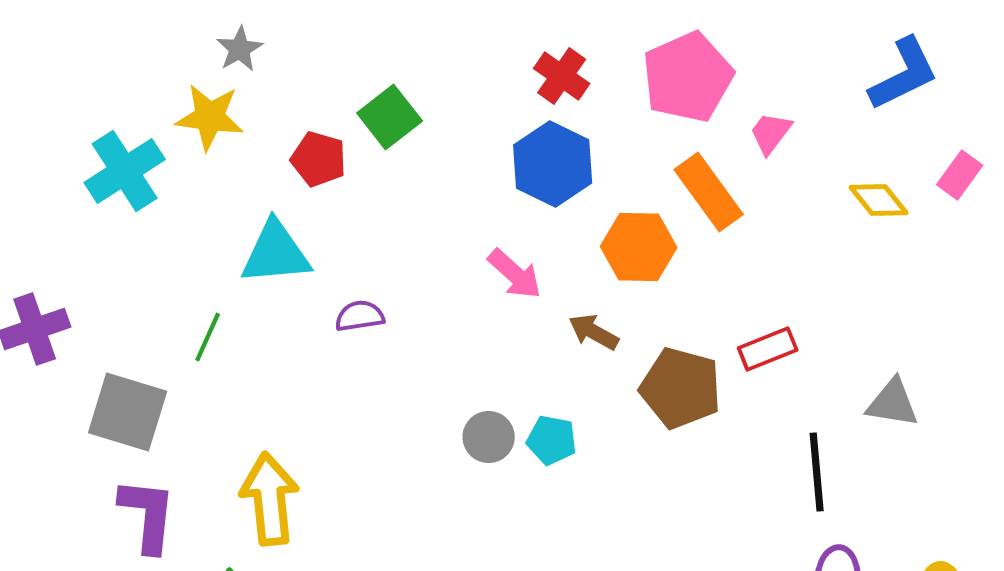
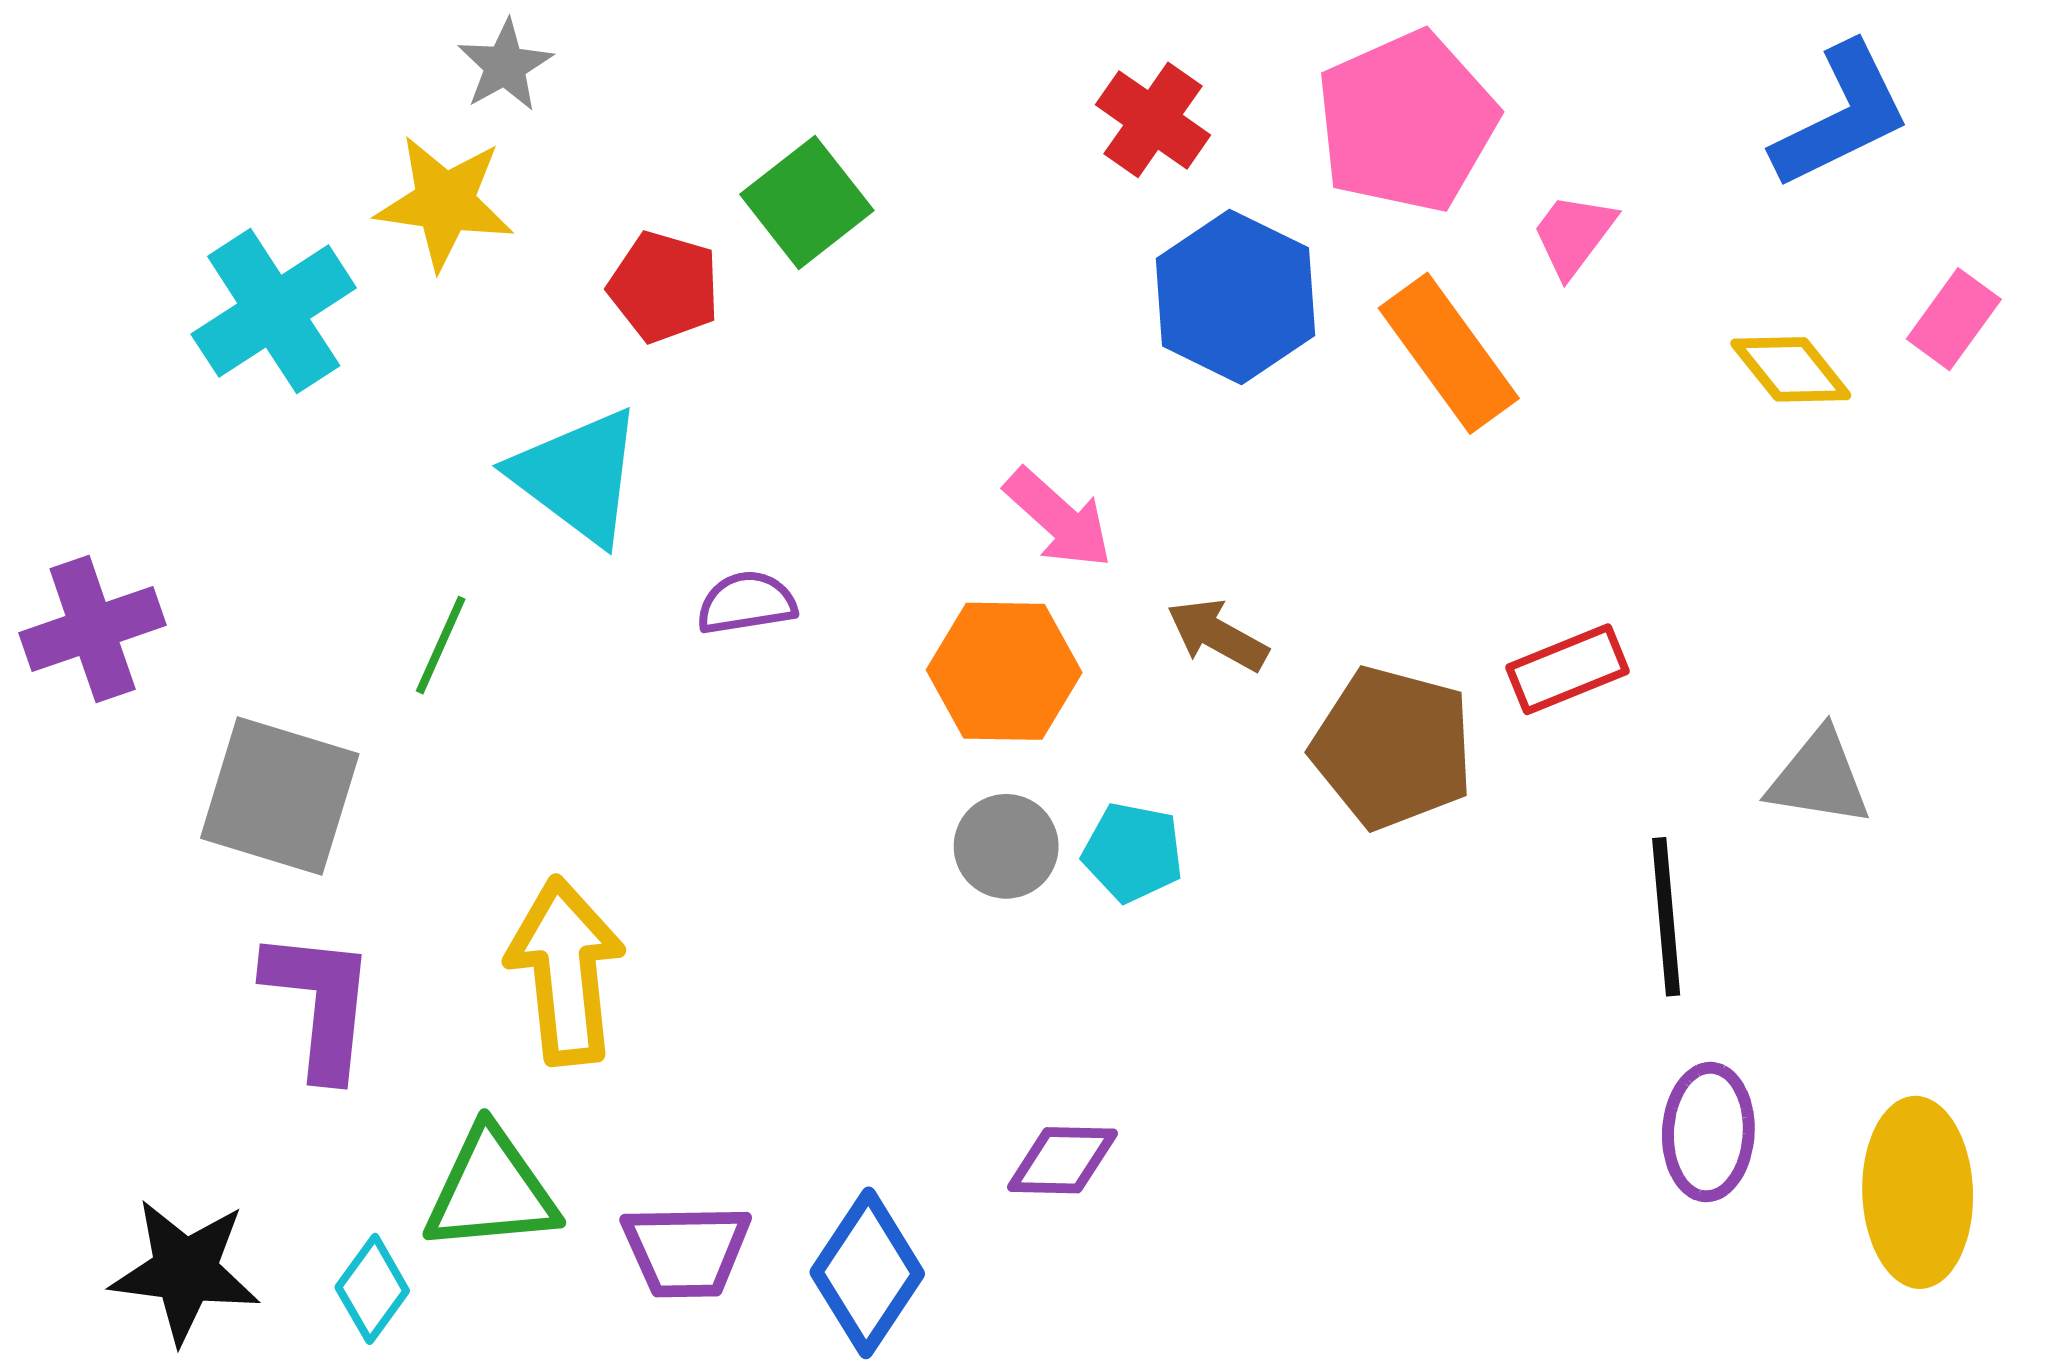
blue hexagon: (553, 164) -> (1235, 297), moved
orange hexagon: (639, 247) -> (1004, 671), moved
cyan triangle: (276, 253) -> (578, 476), turned 42

